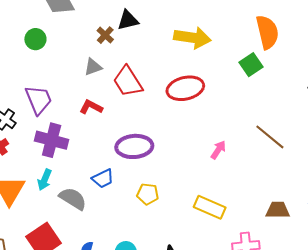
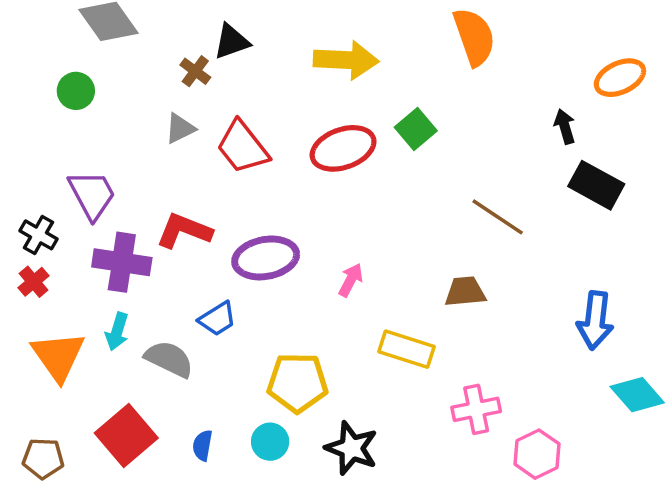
green square: (251, 65) -> (416, 129), moved
red L-shape: (91, 107) -> (184, 231), moved, size x1.4
pink arrow: (218, 150) -> (351, 280), moved
yellow pentagon: (148, 194) -> (297, 383), moved, size x1.6
brown trapezoid: (278, 210) -> (465, 292), moved

